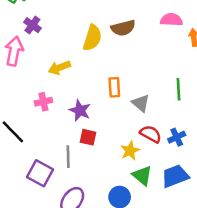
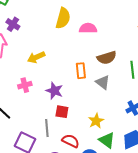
pink semicircle: (171, 20) -> (88, 28), moved
brown semicircle: (123, 28) -> (107, 58), moved
yellow semicircle: (92, 38) -> (63, 18), moved
red semicircle: (151, 134) -> (71, 141), moved

